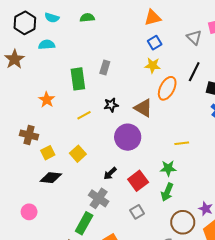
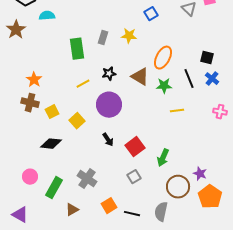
yellow star: (153, 65) -> (129, 36), moved
black line: (194, 72) -> (189, 79), moved, turned -48
orange star: (47, 100) -> (34, 80), moved
purple circle: (128, 137) -> (109, 105), moved
yellow square: (48, 153) -> (52, 112), moved
green star: (168, 168) -> (164, 86), moved
black arrow: (110, 173) -> (108, 140), turned -80
gray cross: (99, 198) -> (87, 179), moved
green rectangle: (84, 223) -> (54, 188), moved

